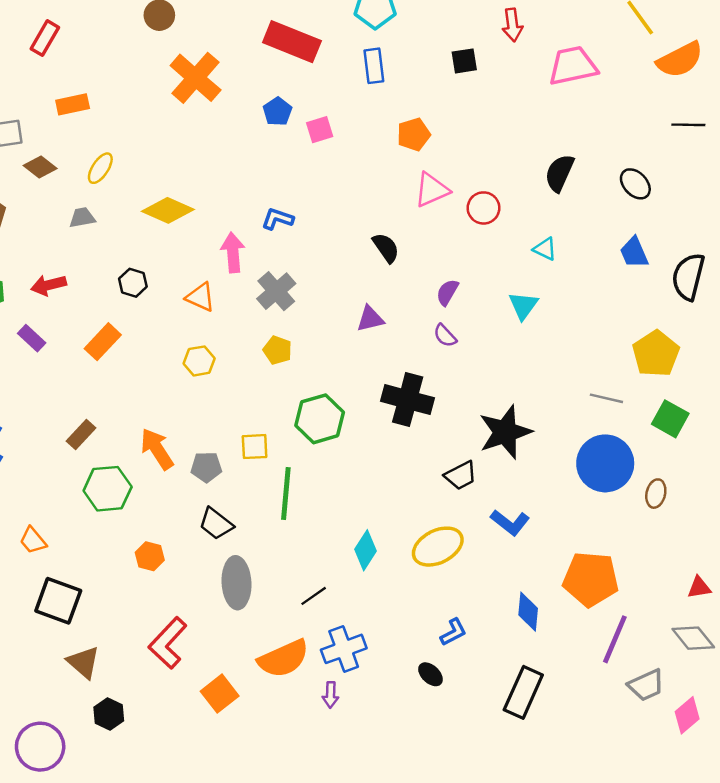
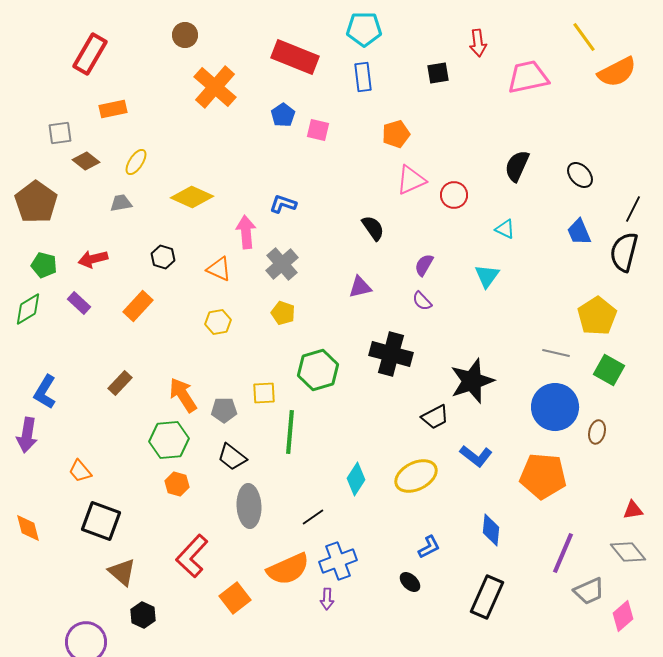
red rectangle: (45, 38) -> (90, 54), size x1.4
black line: (688, 125) -> (633, 209), moved, turned -64
pink square: (320, 130) -> (318, 130), turned 30
green hexagon: (108, 489) -> (169, 440), moved
orange pentagon: (591, 579) -> (543, 476), moved

